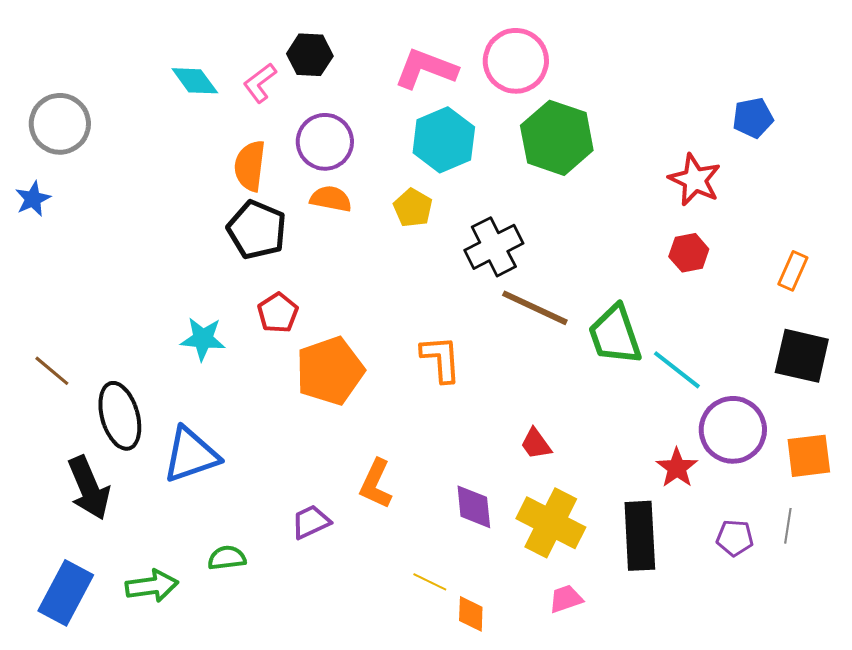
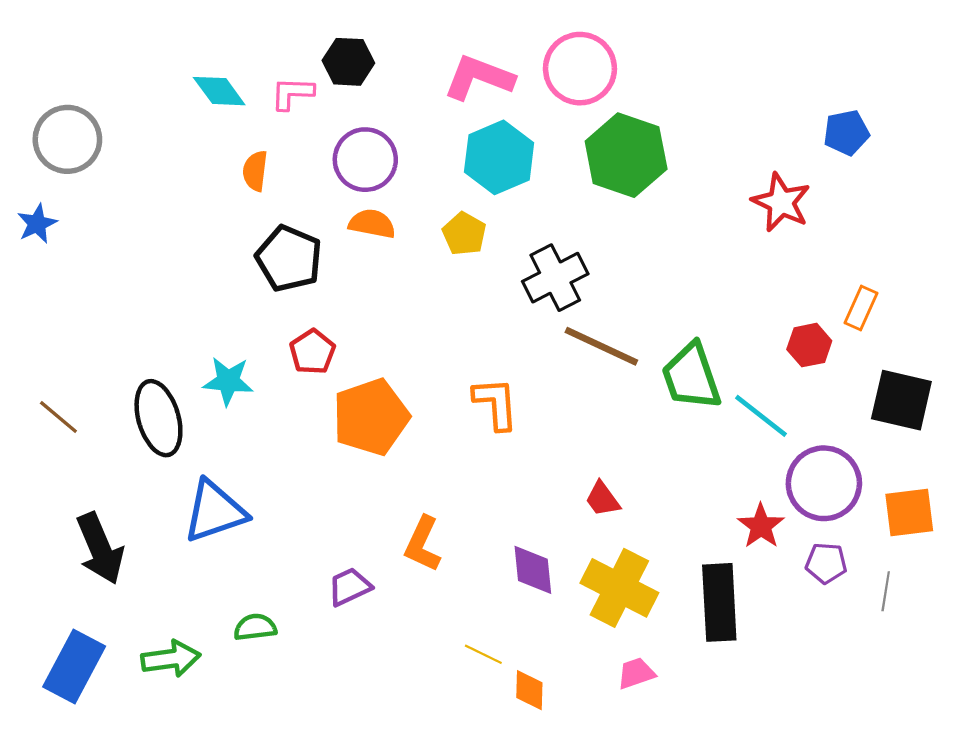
pink L-shape: (260, 83) -> (292, 93), turned 39
orange semicircle: (250, 166) -> (255, 171), moved, size x0.7
red hexagon: (689, 253) -> (809, 345), moved
orange rectangle: (793, 271) -> (861, 308), moved
black ellipse: (120, 416) -> (158, 418), moved
purple pentagon: (735, 538) -> (826, 563), moved

